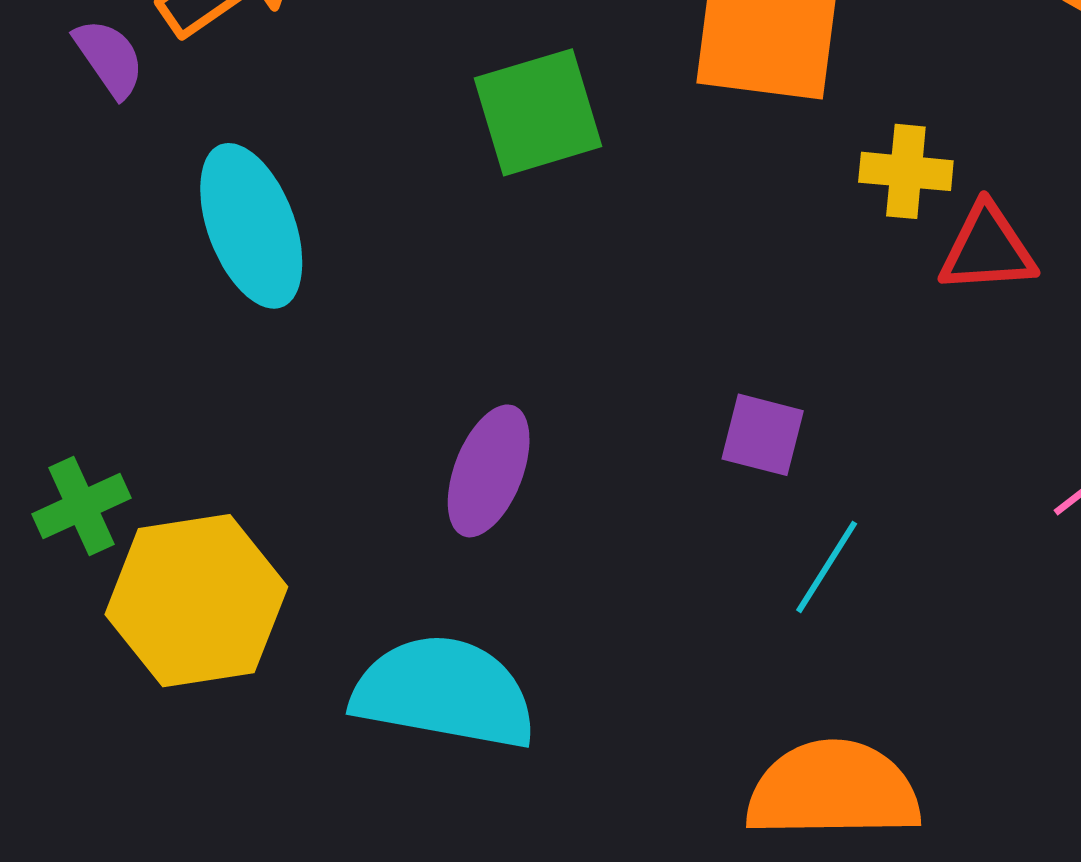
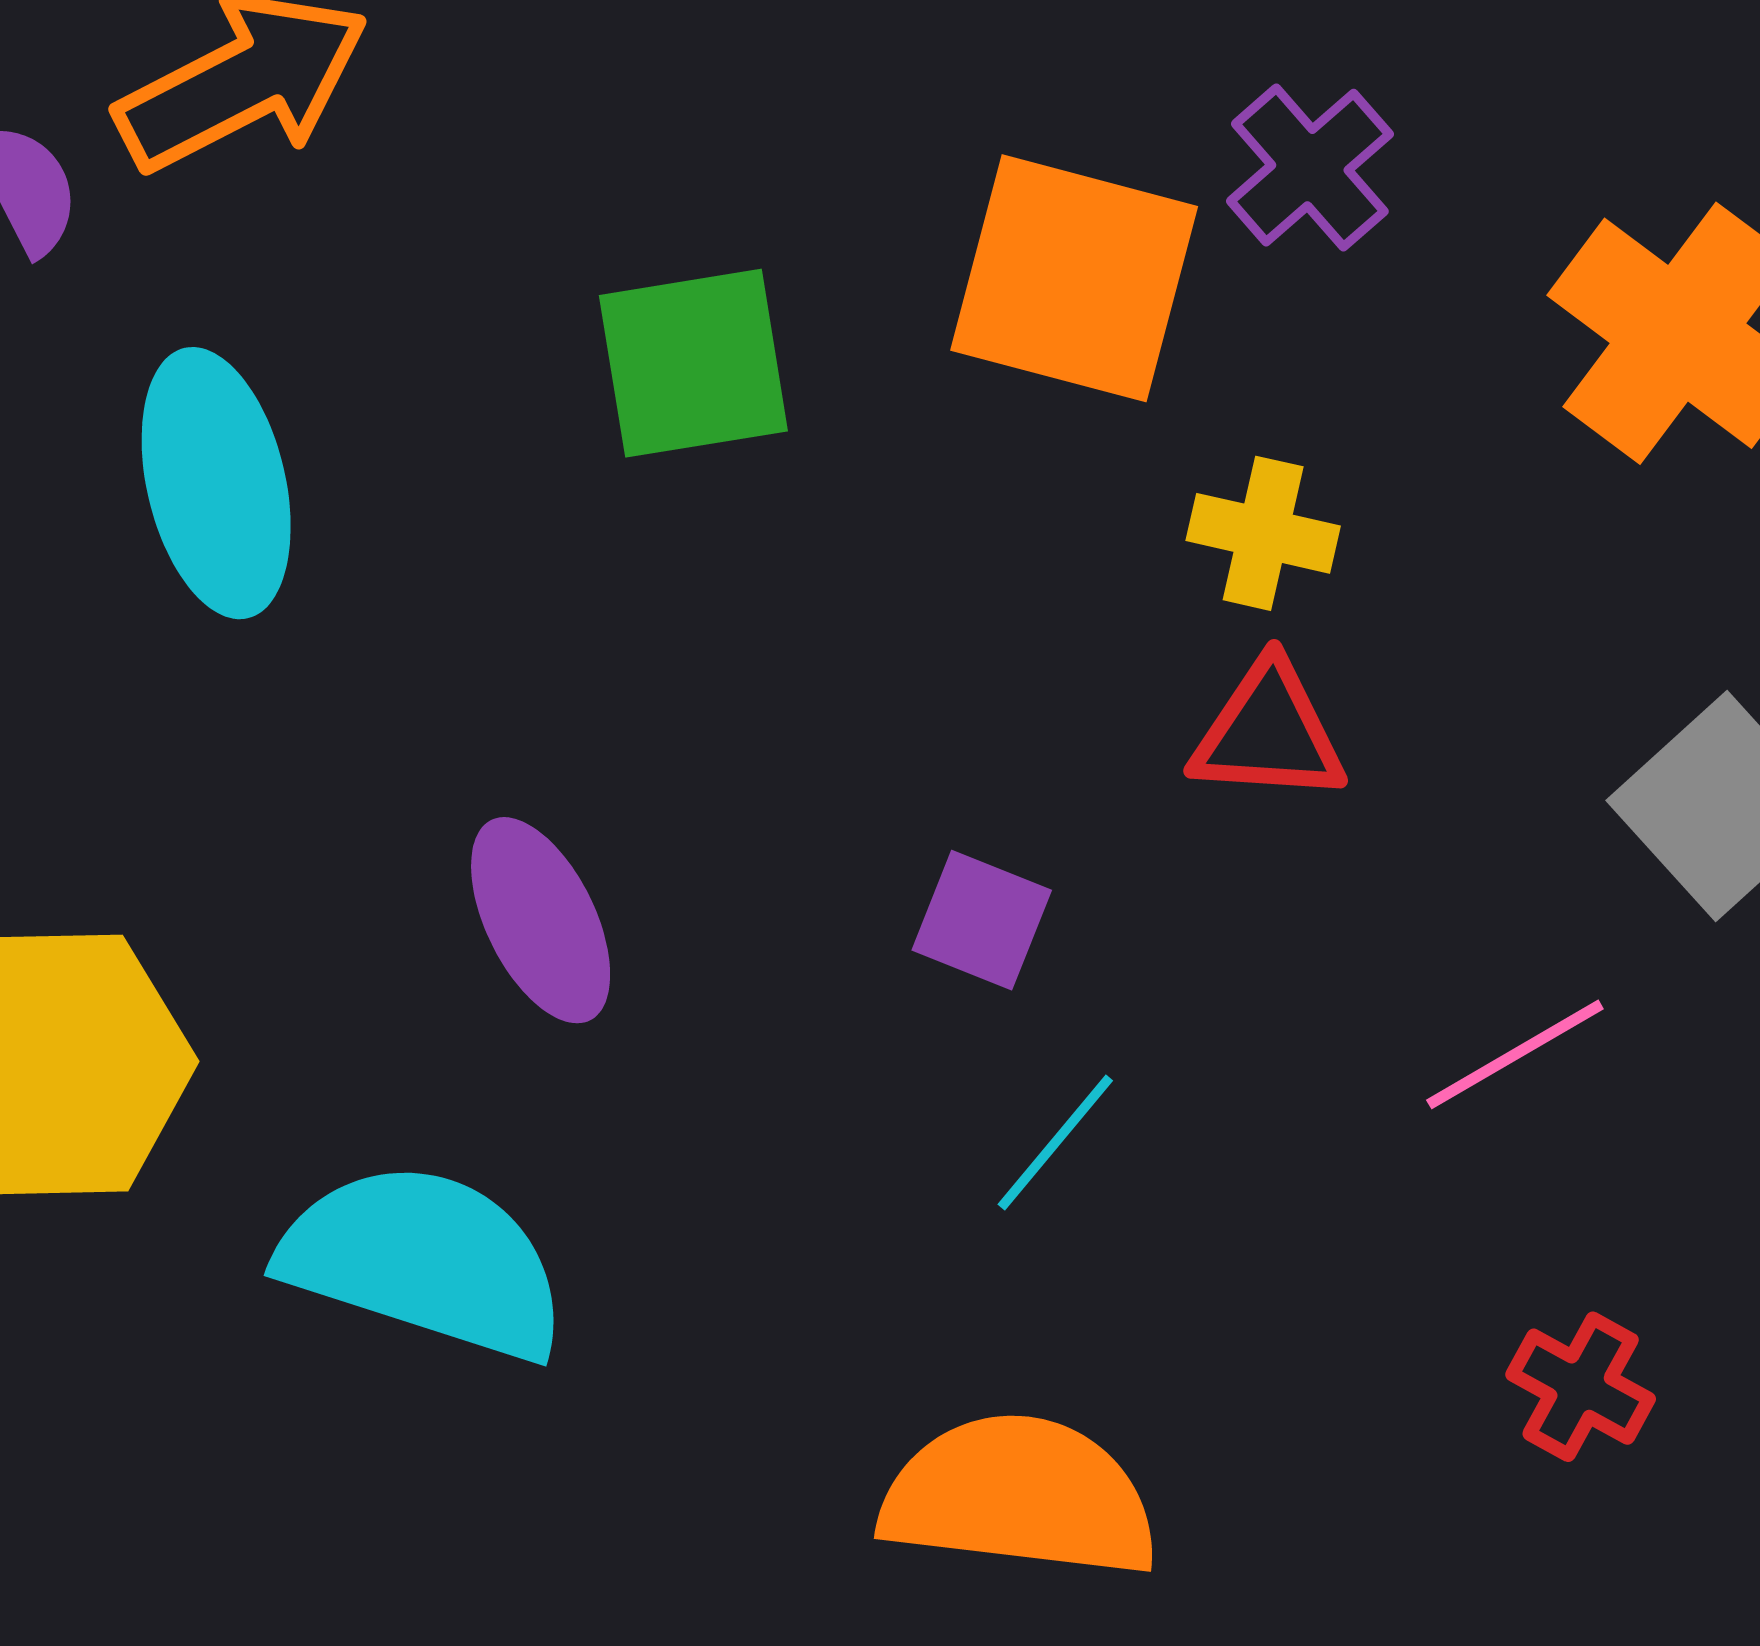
red triangle: (987, 249) -> (1269, 733), moved
purple ellipse: (489, 471) -> (541, 920), turned -55

